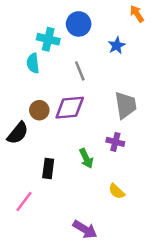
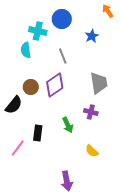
purple diamond: (70, 108) -> (55, 85), turned -30
pink line: (24, 201) -> (18, 148), moved
purple arrow: (85, 229) -> (67, 181), turned 48

